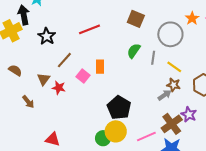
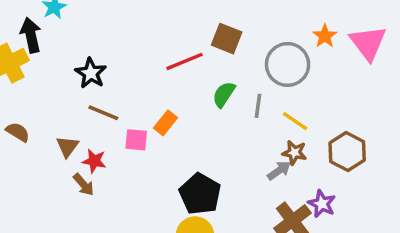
red line: (90, 29) -> (184, 61), moved
black star: (47, 36) -> (91, 73), moved
brown line: (64, 60) -> (103, 113), turned 72
orange rectangle: (100, 67) -> (166, 123), turned 40
pink square: (83, 76) -> (136, 140), turned -32
brown arrow: (28, 102) -> (84, 185), moved

